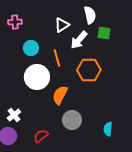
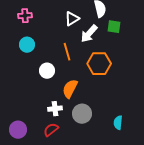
cyan circle: (31, 48) -> (27, 45), moved
white circle: (37, 77) -> (47, 71), size x0.6
white cross: (14, 115) -> (55, 109), moved, turned 32

